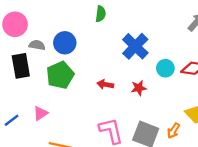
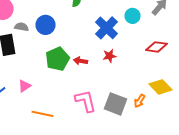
cyan circle: (165, 68) -> (132, 16), moved
green pentagon: (60, 75) -> (58, 59), moved
red star: (139, 88) -> (110, 56), moved

